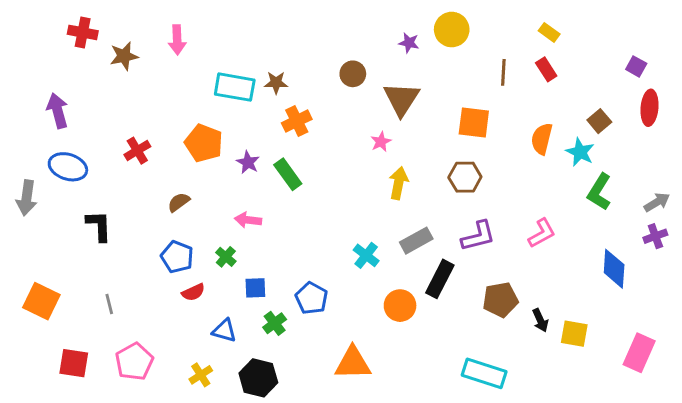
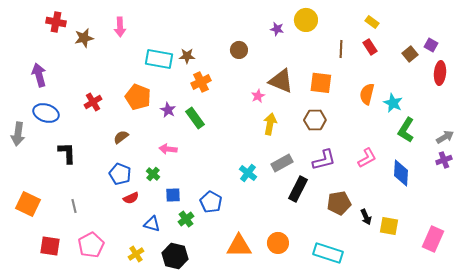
brown triangle: (402, 99) -> (281, 81), moved, turned -40
brown square: (599, 121) -> (410, 54), moved
blue diamond: (614, 269) -> (401, 173), moved
orange circle: (400, 306) -> (278, 243), moved

